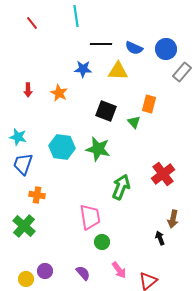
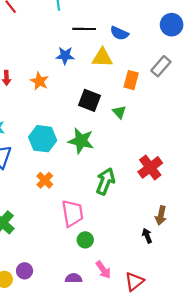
blue circle: (166, 49) -> (172, 25), moved
gray rectangle: (182, 72) -> (161, 66), moved
orange rectangle: (149, 104) -> (131, 80), moved
orange cross: (37, 195) -> (45, 180), moved, turned 35
purple semicircle: (83, 273) -> (74, 278), moved, turned -49

